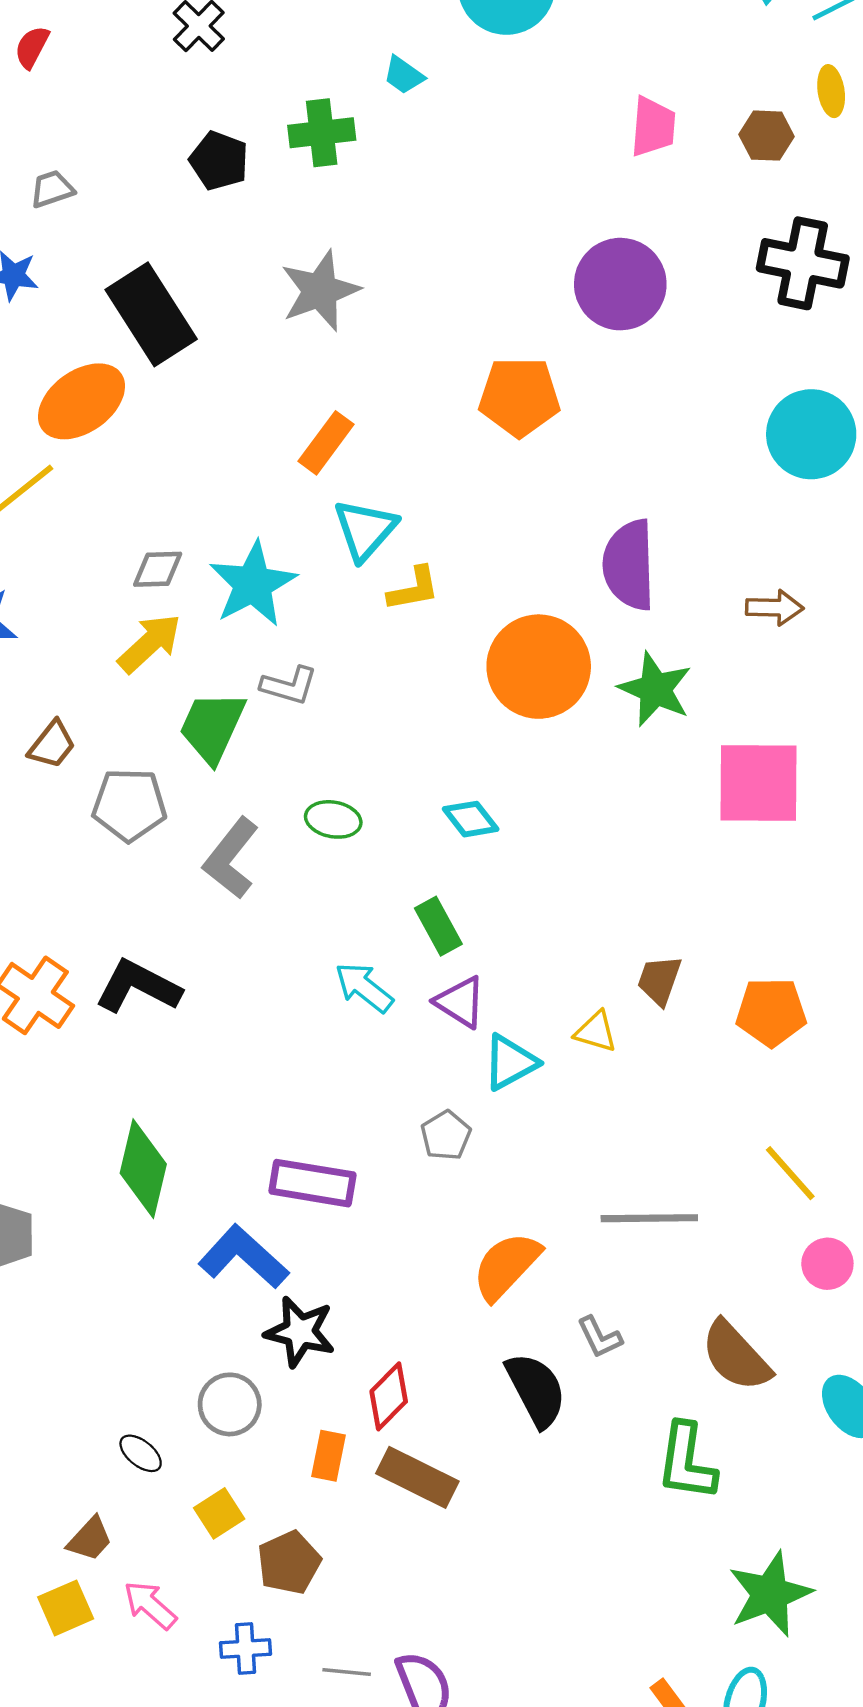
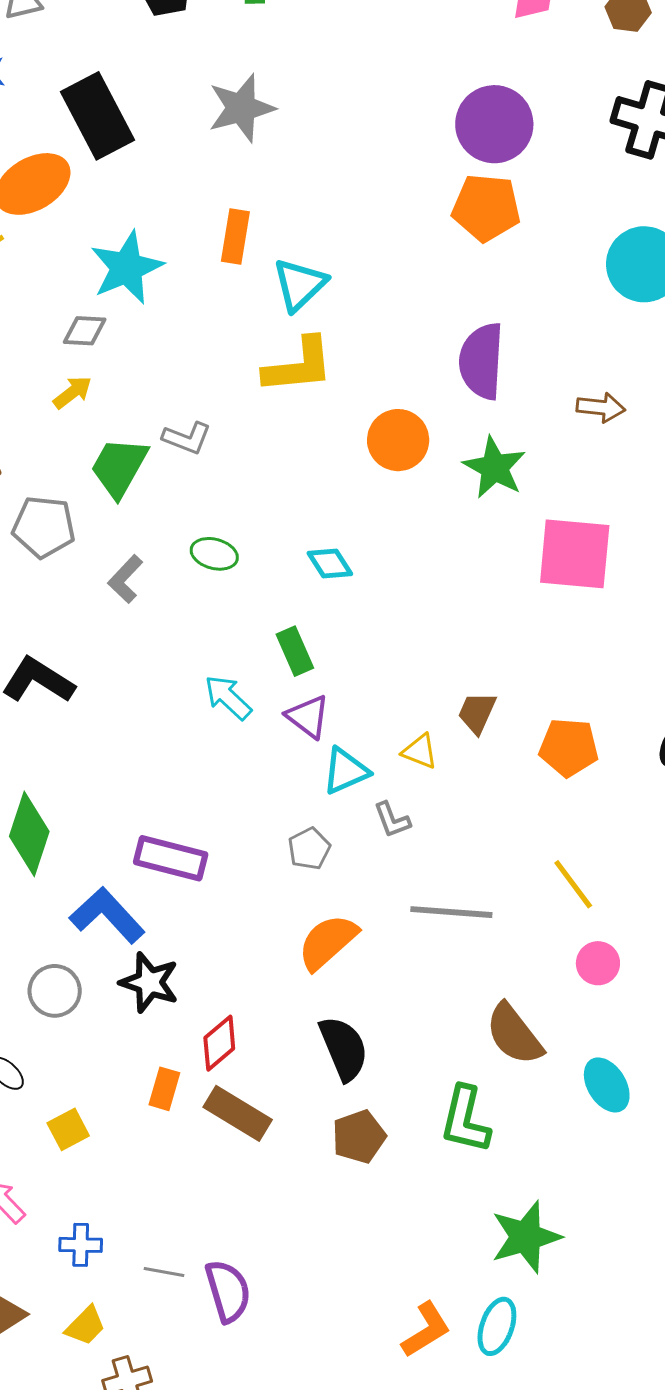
orange pentagon: (519, 397) -> (486, 208), moved
orange rectangle: (326, 443) -> (235, 237), turned -32
cyan triangle: (365, 530) -> (300, 285), moved
cyan star: (253, 584) -> (127, 268), moved
yellow L-shape: (414, 589) -> (298, 366), size x1.6
yellow arrow: (150, 643) -> (72, 392), size x0.7
orange circle: (539, 667) -> (398, 440), size x0.7
gray L-shape: (231, 858) -> (125, 579), size x0.7
gray pentagon: (446, 1135) -> (309, 849), moved
gray L-shape: (599, 1337) -> (392, 820), moved
gray circle: (230, 1404) -> (55, 991), moved
brown pentagon: (289, 1563) -> (359, 1137), moved

